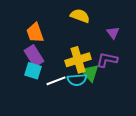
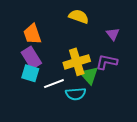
cyan semicircle: (77, 80) -> (76, 94), moved

